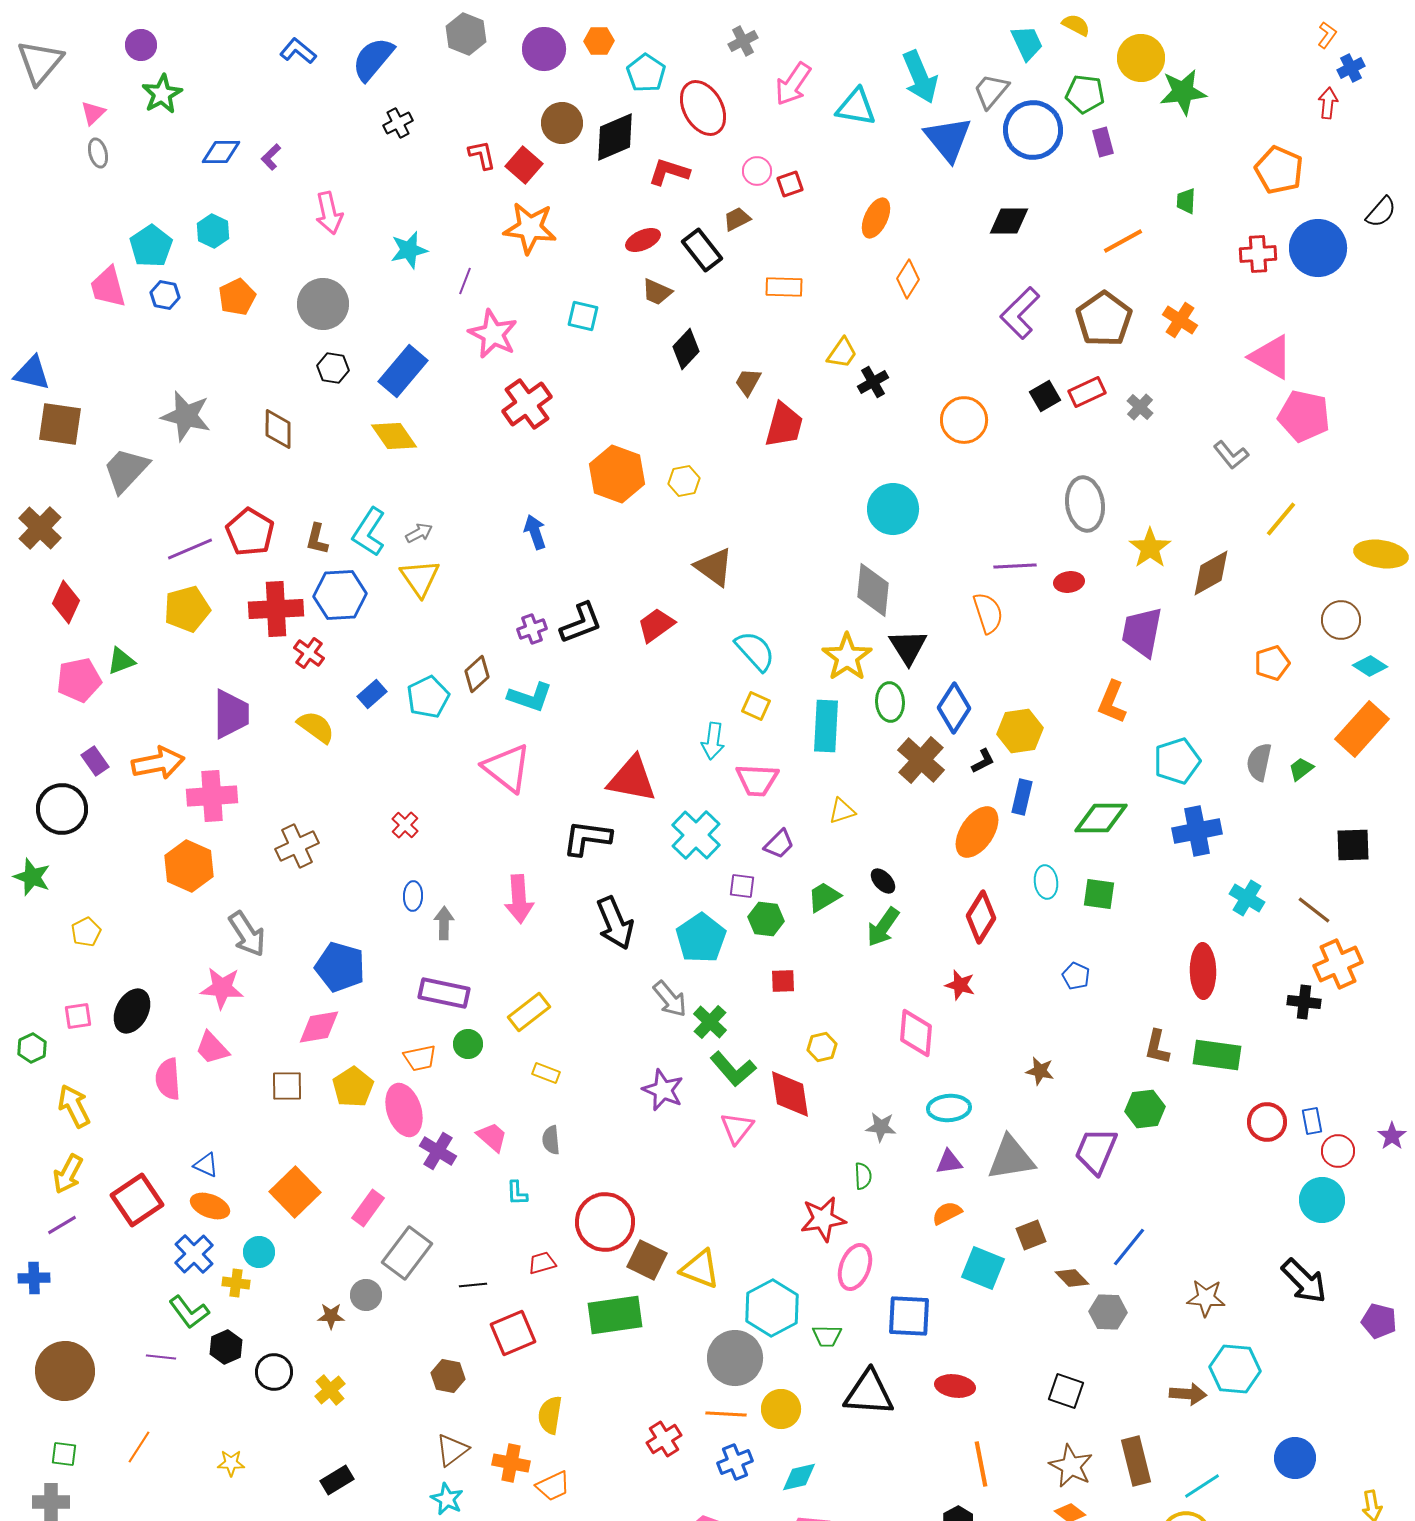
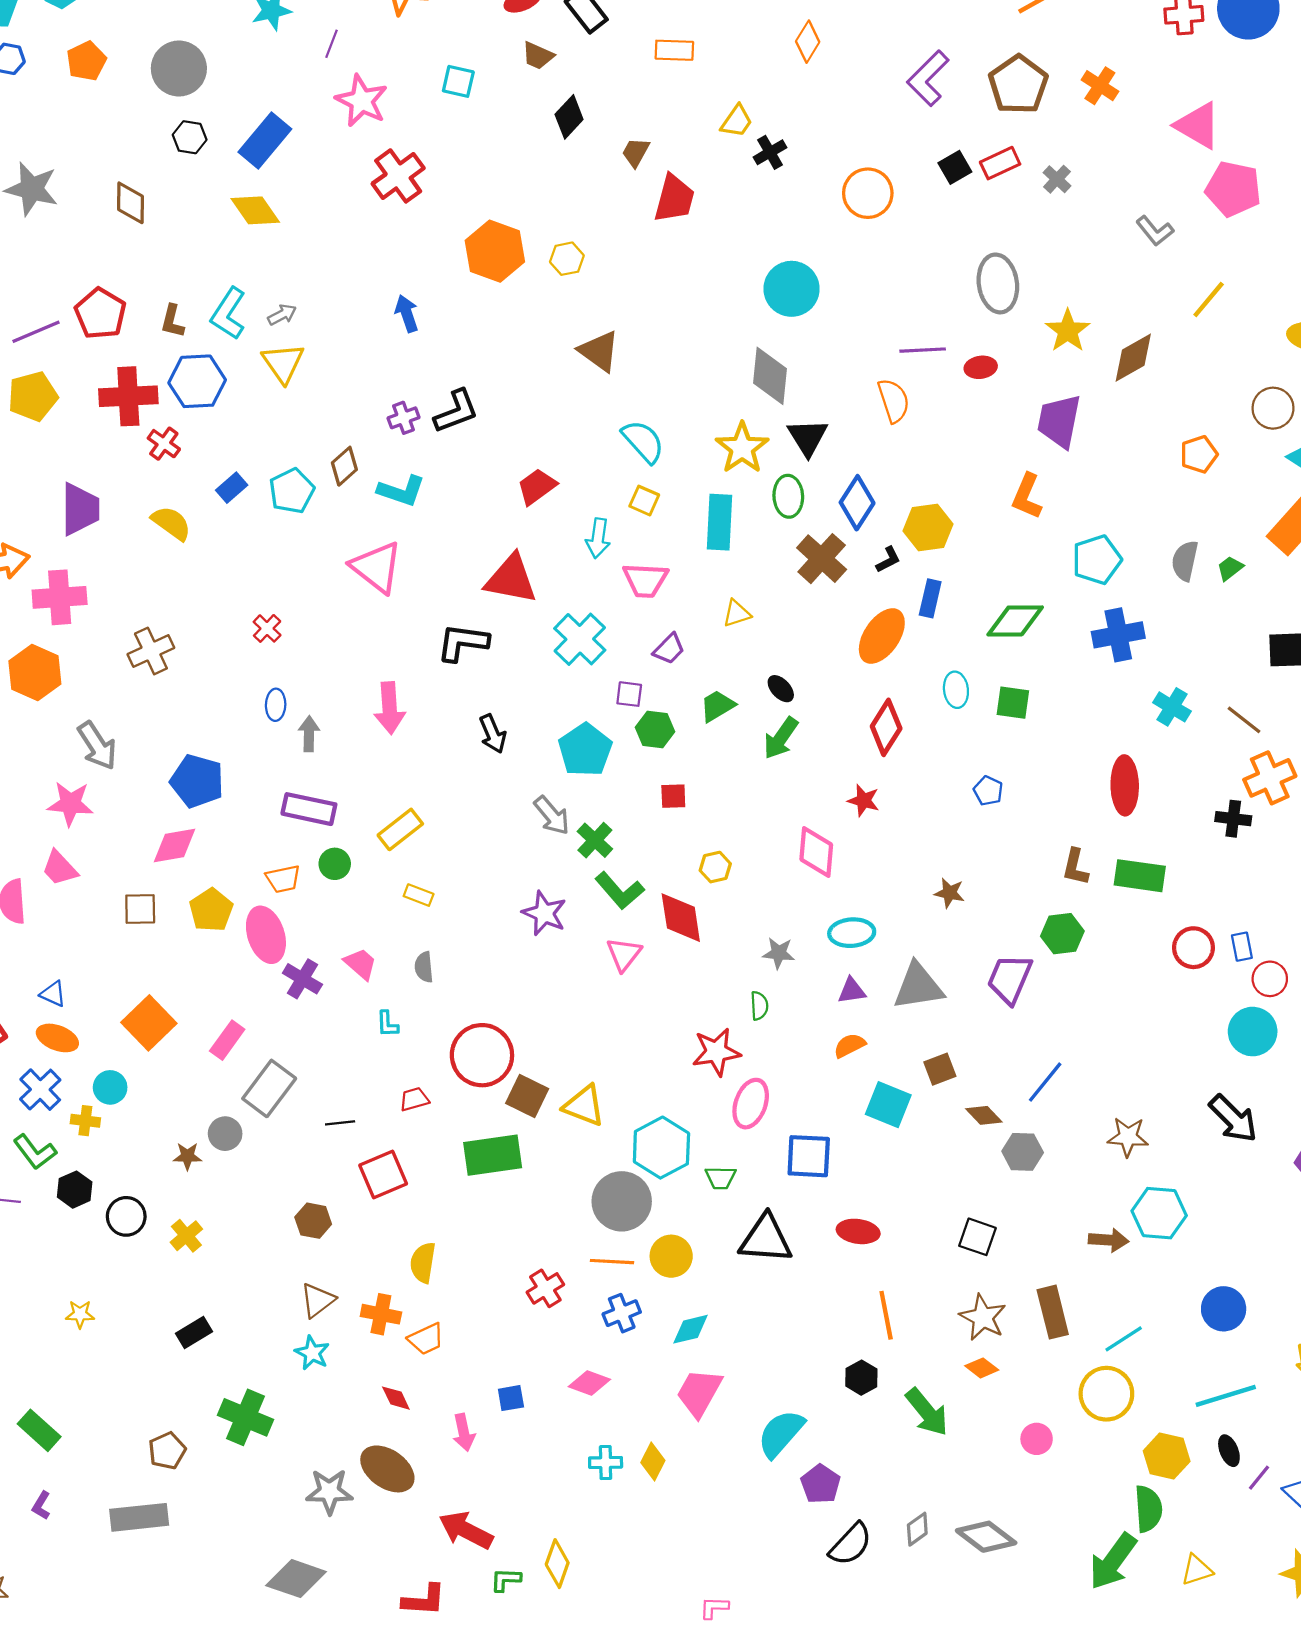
red trapezoid: (656, 625) -> (537, 487), moved
black arrow: (615, 923) -> (493, 734), size x0.7

